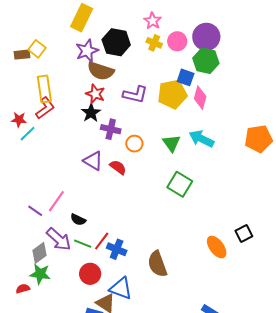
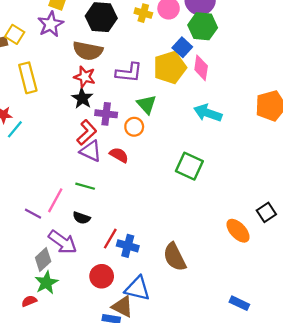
purple star: (87, 51) -> (51, 24), moved
blue square: (186, 77) -> (182, 47), turned 30
red L-shape: (45, 108) -> (87, 132), moved
green triangle: (171, 143) -> (147, 104), moved
green line: (83, 244) -> (85, 186), moved
green star: (40, 274) -> (46, 283), turned -30

